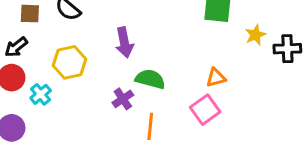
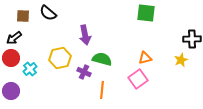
yellow star: (255, 35) -> (181, 60), moved
yellow hexagon: (69, 62) -> (60, 58), moved
purple cross: (123, 99) -> (84, 72), turned -32

